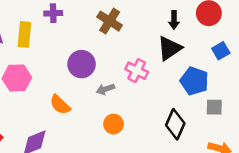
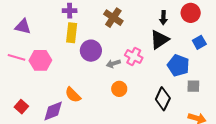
yellow rectangle: (24, 34) -> (72, 33), moved
gray arrow: (105, 89) -> (113, 64), moved
orange semicircle: (60, 105) -> (73, 95), moved
orange circle: (114, 124) -> (119, 89), moved

